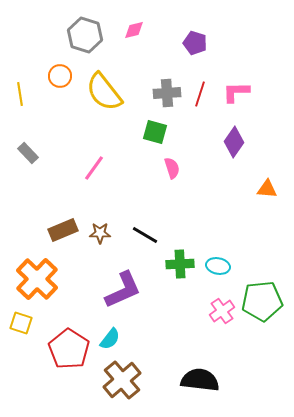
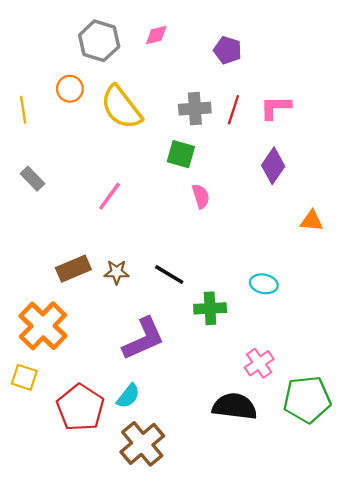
cyan ellipse: (218, 266) -> (264, 284), moved
green pentagon: (262, 301) -> (307, 399), moved
black semicircle: (200, 380) -> (235, 406), moved

